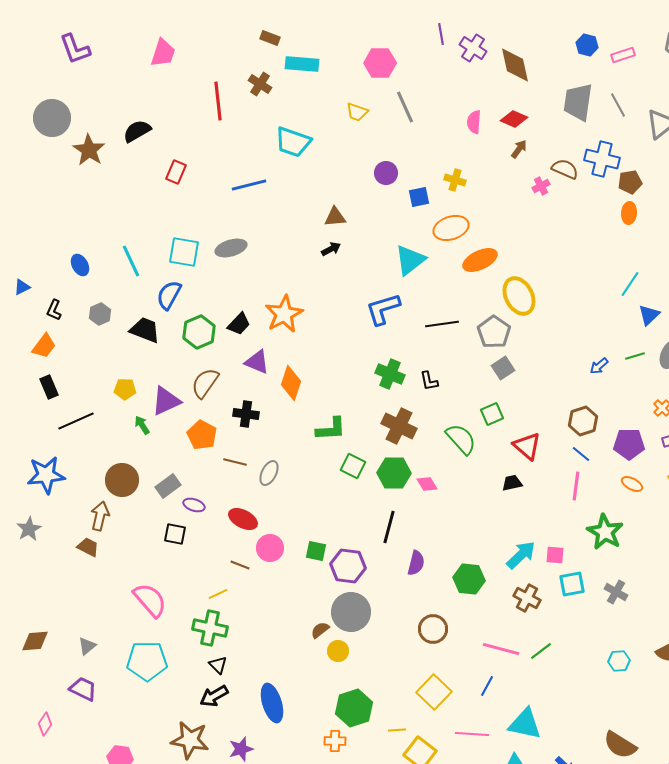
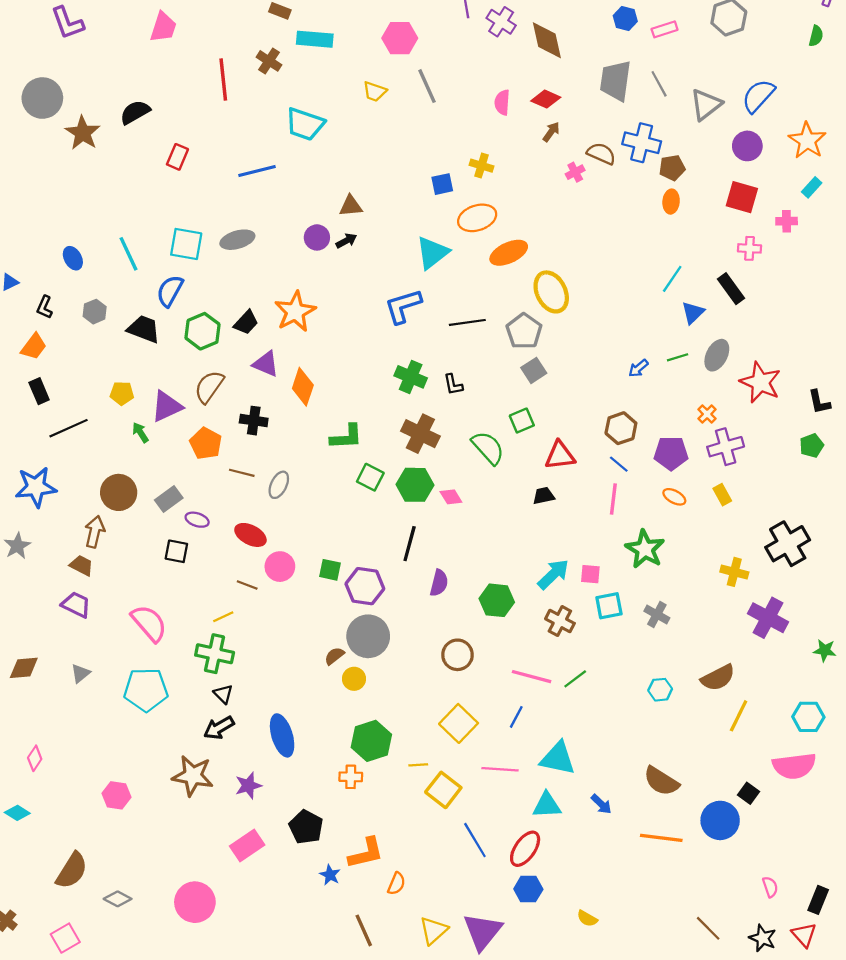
purple circle: (386, 173) -> (317, 237), moved
red triangle: (527, 446) -> (560, 455), turned -48
purple trapezoid: (83, 689) -> (76, 605), moved

